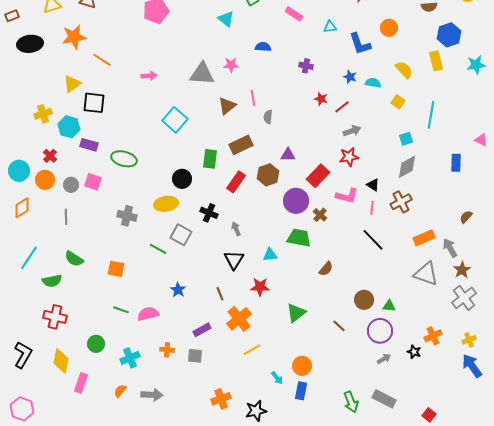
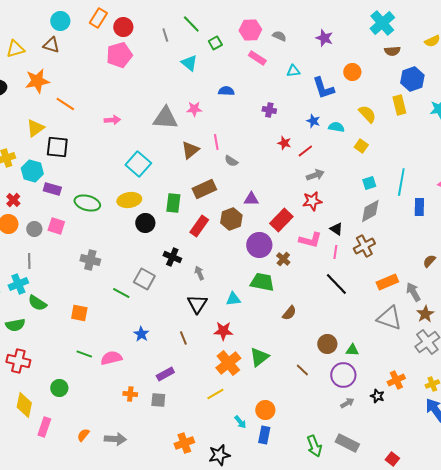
cyan line: (431, 115) -> (401, 182), moved
gray semicircle: (268, 117) -> (231, 161), turned -64
yellow ellipse: (166, 204) -> (129, 200), moved
orange cross: (239, 319) -> (228, 363), moved
cyan cross: (130, 358) -> (18, 284), moved

